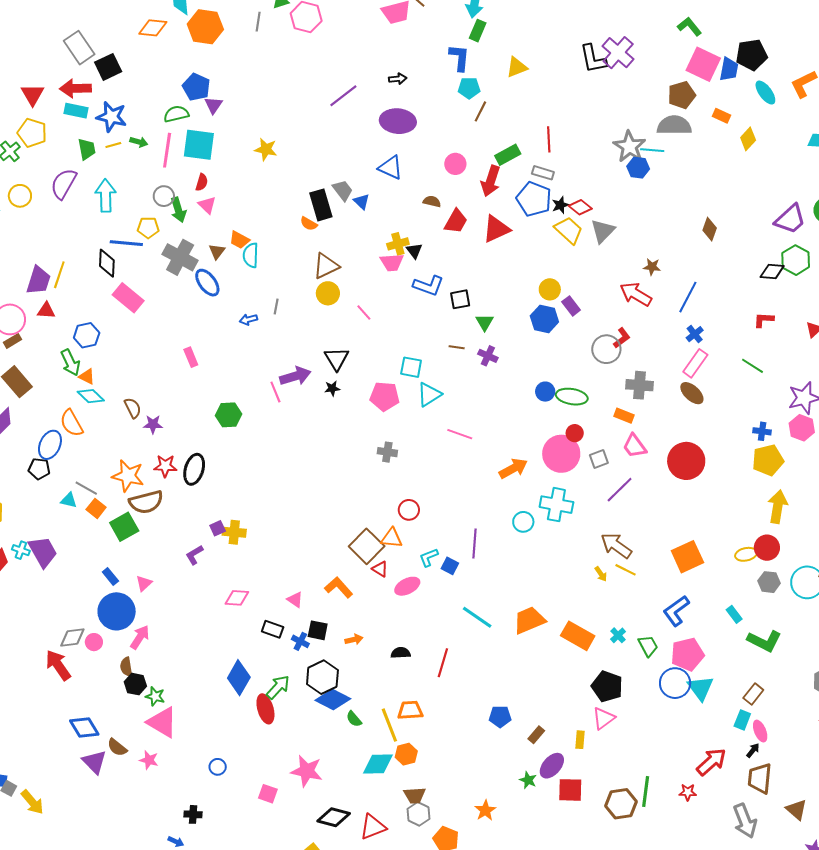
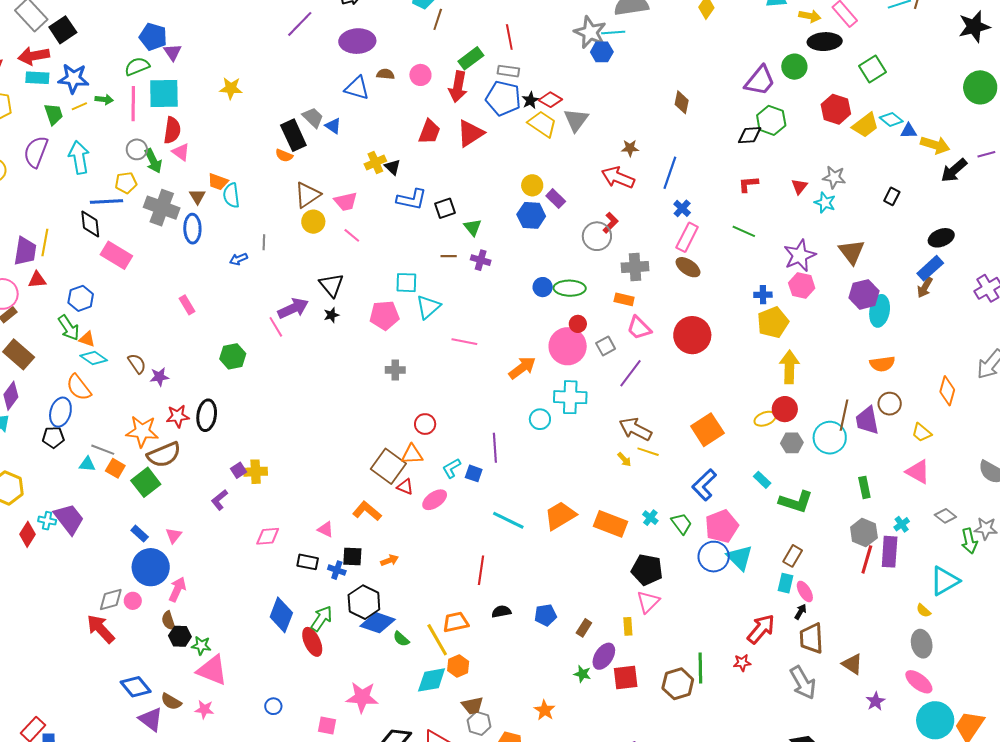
red semicircle: (202, 182) -> (172, 130), size x1.5
brown semicircle: (432, 201) -> (385, 74), moved
pink trapezoid: (392, 262) -> (346, 202), moved
blue ellipse: (207, 283) -> (192, 229), turned 44
black semicircle: (401, 653) -> (501, 612), moved

